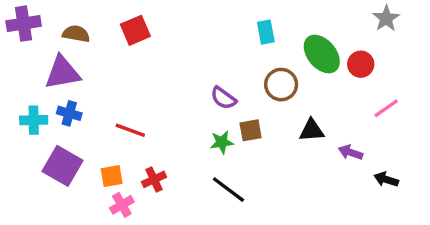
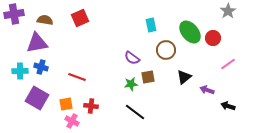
cyan rectangle: (266, 32) -> (151, 25), moved
black triangle: (312, 130) -> (184, 77), turned -35
red cross: (154, 179) -> (91, 106), turned 32
pink cross: (122, 205) -> (72, 121), turned -32

